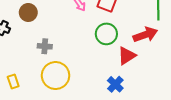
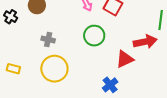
green circle: (106, 34) -> (94, 36), moved
yellow rectangle: (13, 81) -> (13, 69), turned -64

